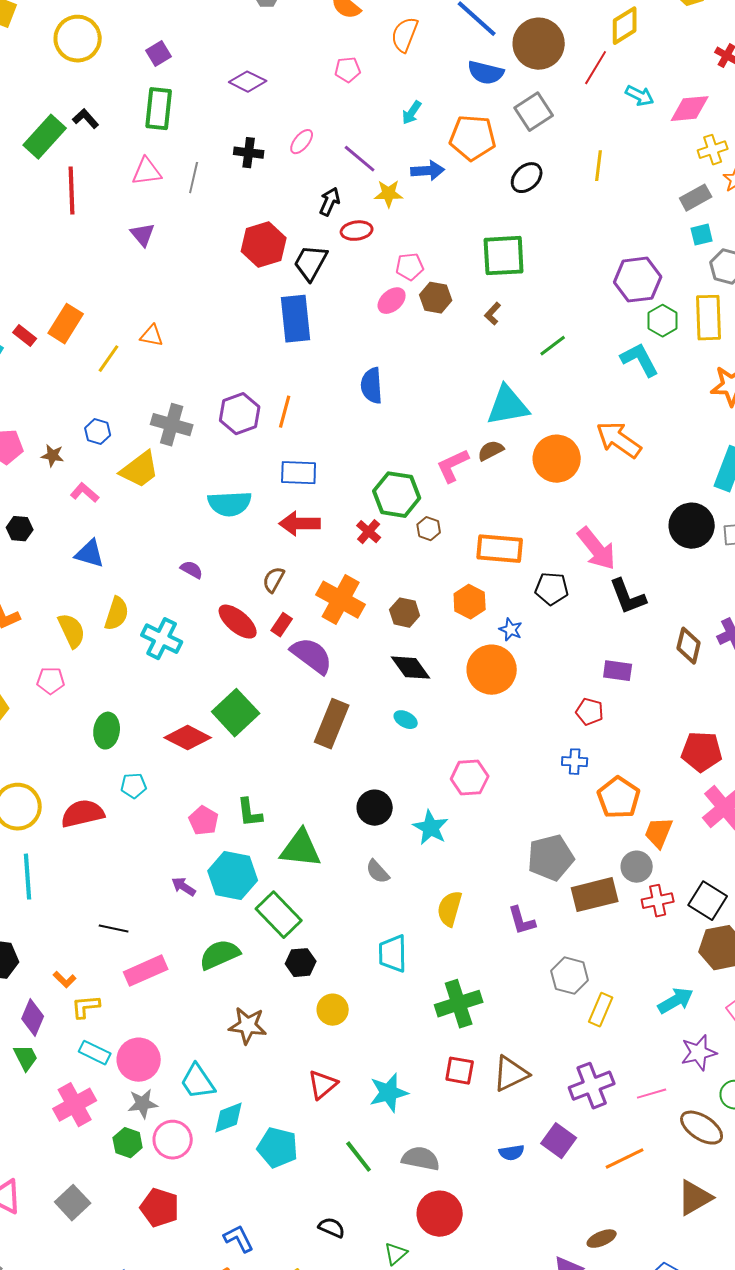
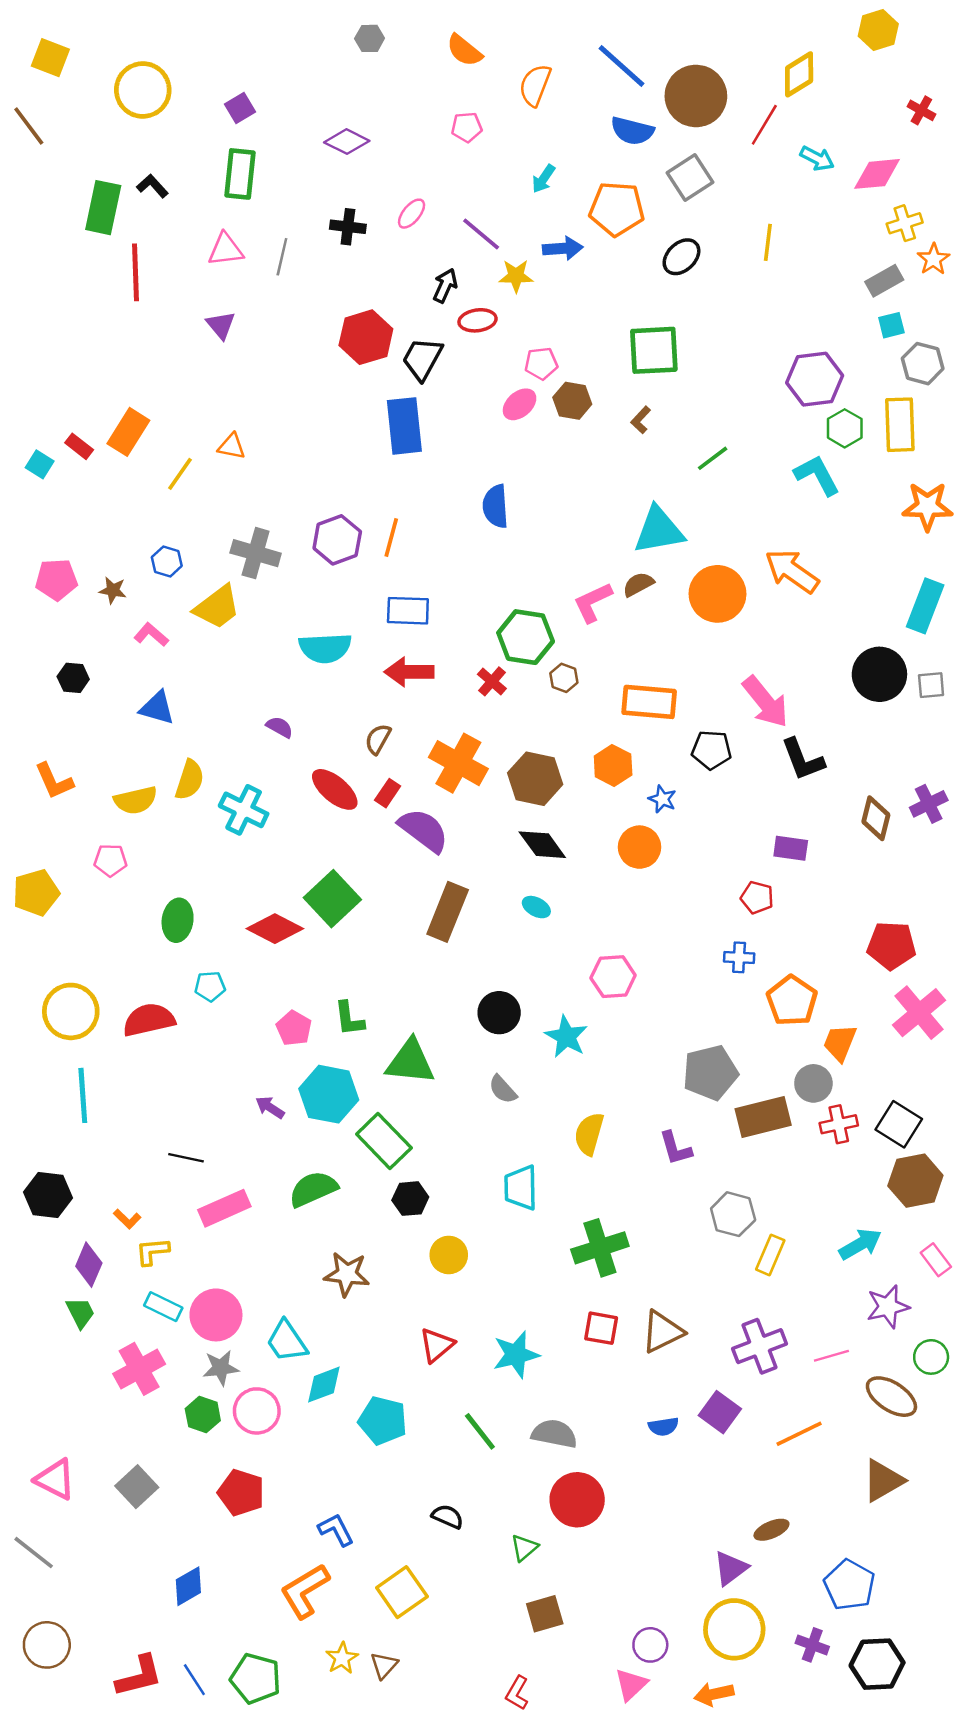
green rectangle: (45, 137) -> (103, 208), turned -30
brown hexagon: (405, 613) -> (535, 779), size x1.5
yellow semicircle: (72, 631) -> (136, 800), turned 102
orange circle: (492, 670) -> (639, 847), size x0.7

